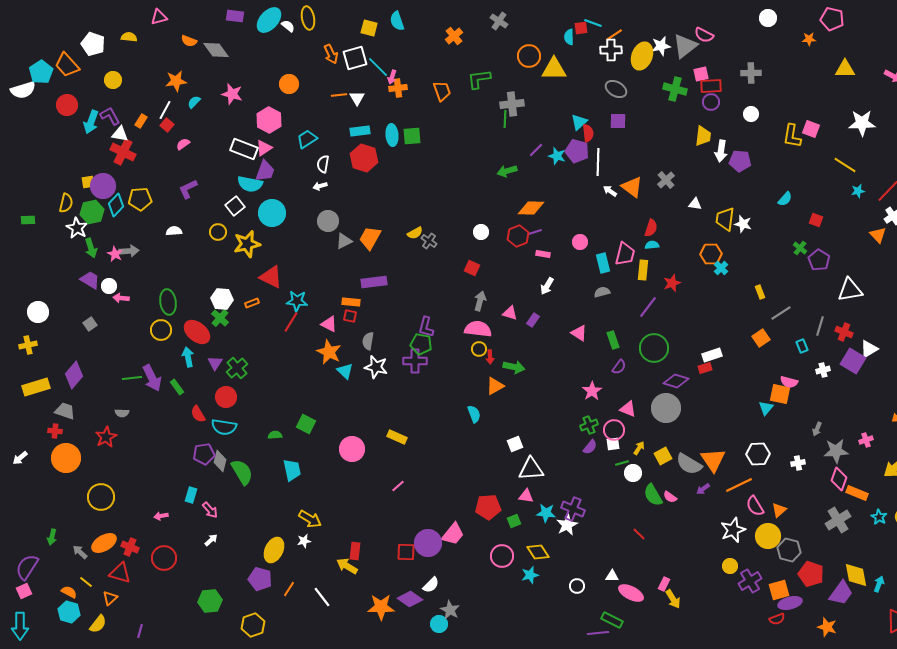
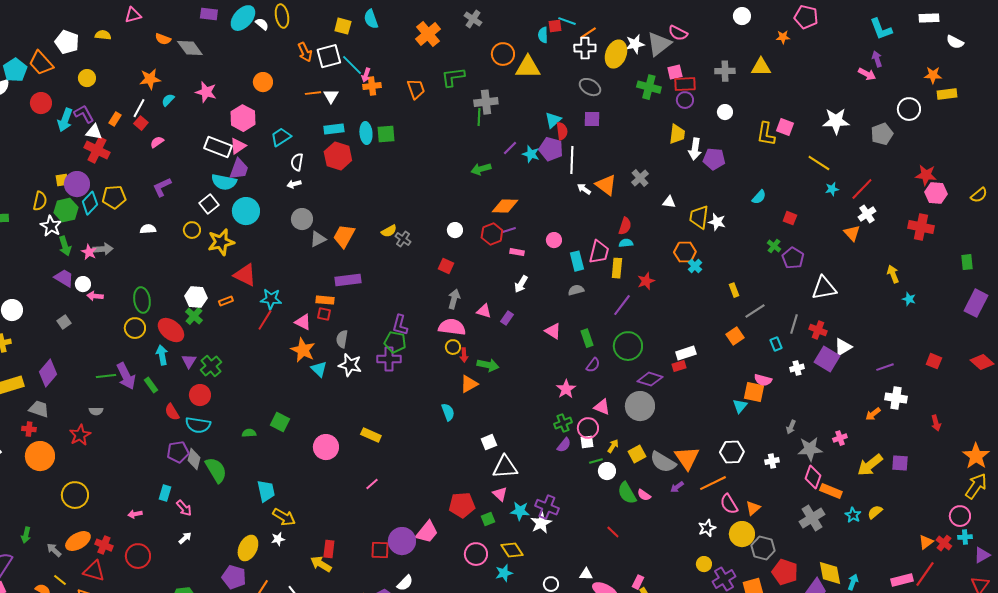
orange cross: (454, 36) -> (428, 34), size x1.4
yellow triangle: (845, 69) -> (761, 67), moved
cyan trapezoid: (292, 470) -> (266, 491), moved
pink triangle: (526, 496) -> (500, 494), turned 35
white star: (733, 530) -> (707, 528), size x0.7

